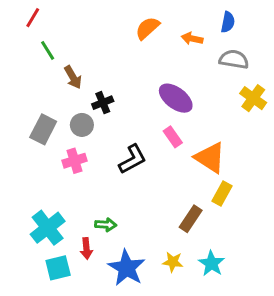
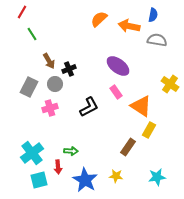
orange arrow: (192, 39) -> (129, 26), size x1.5
brown arrow: (73, 77) -> (49, 61), moved
yellow cross: (253, 98) -> (170, 84), moved
cyan star: (211, 263) -> (157, 177), moved, turned 30

